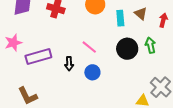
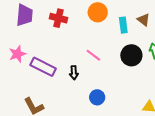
purple rectangle: (38, 57) -> (43, 67), turned 45
blue circle: (92, 72) -> (97, 97), moved

